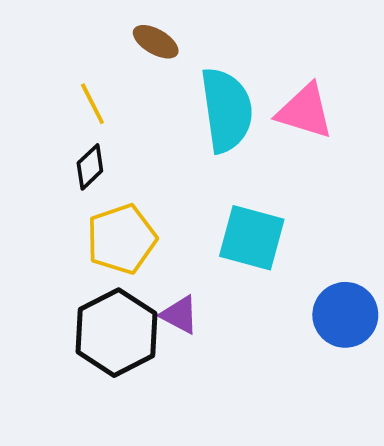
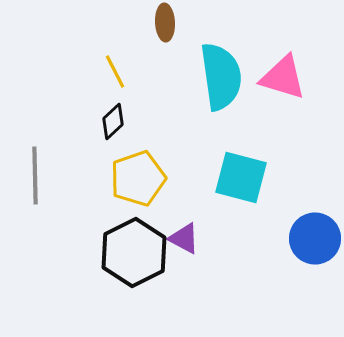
brown ellipse: (156, 42) -> (165, 22), turned 57

